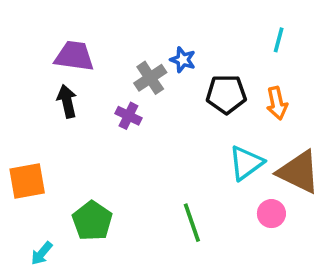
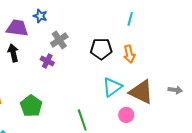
blue star: (183, 60) -> (40, 16), moved
green pentagon: (92, 221) -> (31, 106), moved

